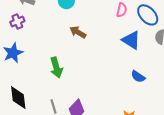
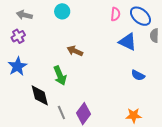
brown arrow: (78, 32) -> (75, 51), moved
black diamond: (18, 98) -> (40, 95), moved

